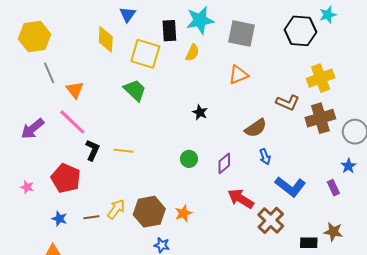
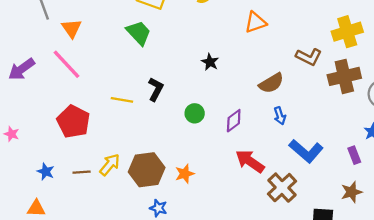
black L-shape: (93, 150) -> (156, 89), moved
red pentagon: (66, 178) -> (73, 122), moved
brown star: (333, 232) -> (351, 192), moved, turned -30

